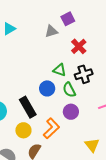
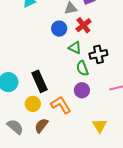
red cross: (79, 46) -> (83, 25), moved
blue circle: (47, 88) -> (59, 29), moved
orange L-shape: (51, 128) -> (61, 105), turned -85

